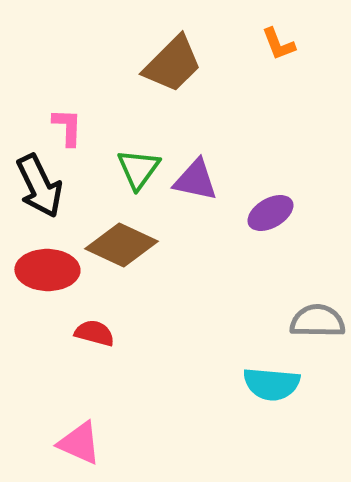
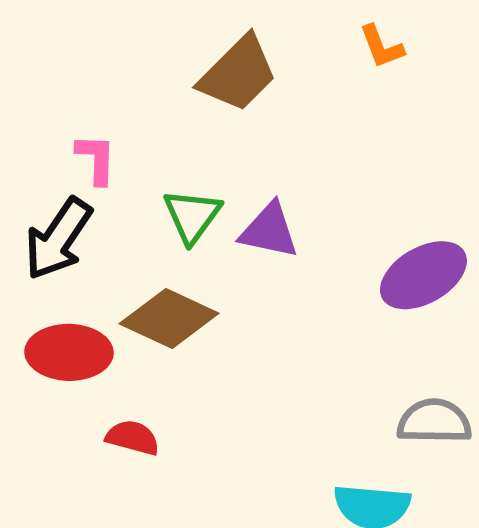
black arrow: (39, 186) -> (58, 239), turned 60
purple ellipse: (270, 213) -> (423, 275), moved, size x1.4

